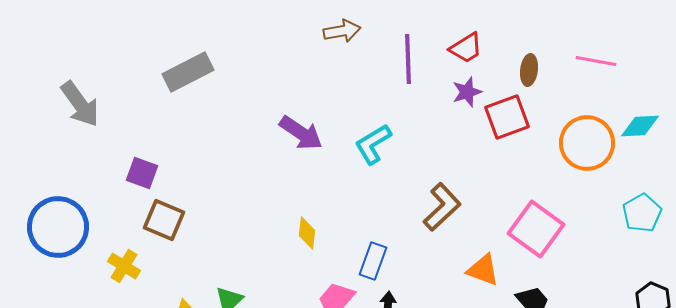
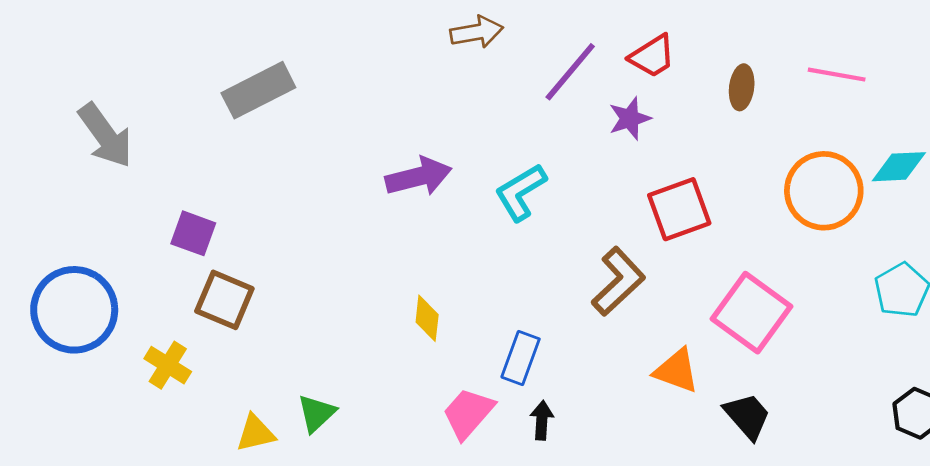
purple line: (408, 59) -> (570, 72), turned 42
purple star: (467, 92) -> (630, 119), moved
red square: (507, 117) -> (679, 209), moved
purple arrow: (301, 133) -> (419, 177), turned -48

